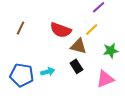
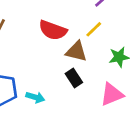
cyan arrow: (48, 72) -> (35, 97), moved, turned 32

